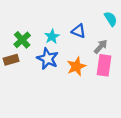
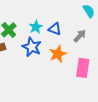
blue triangle: (79, 31) -> (55, 29), moved
pink rectangle: (104, 65) -> (83, 68), moved

